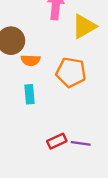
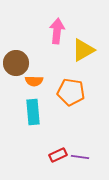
cyan rectangle: (29, 94) -> (33, 112), size x1.4

